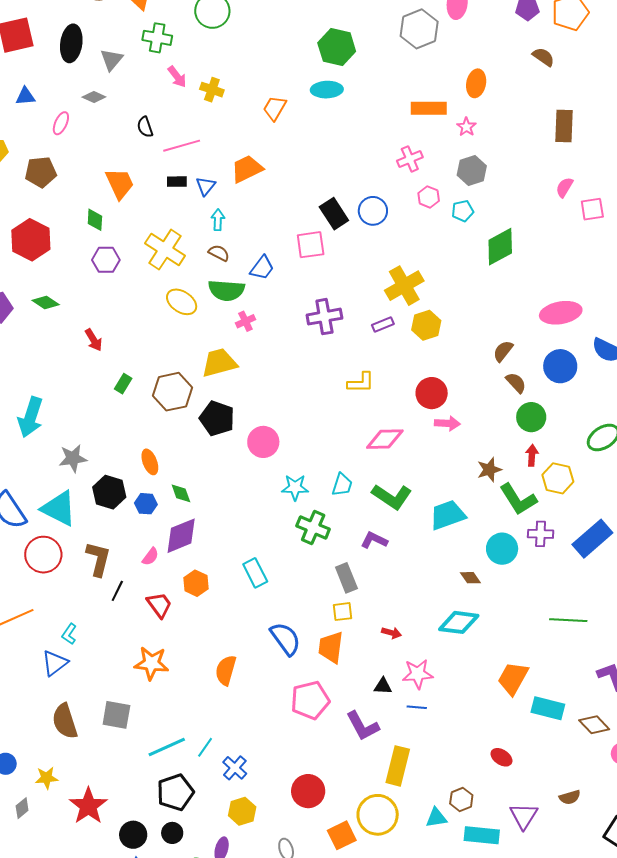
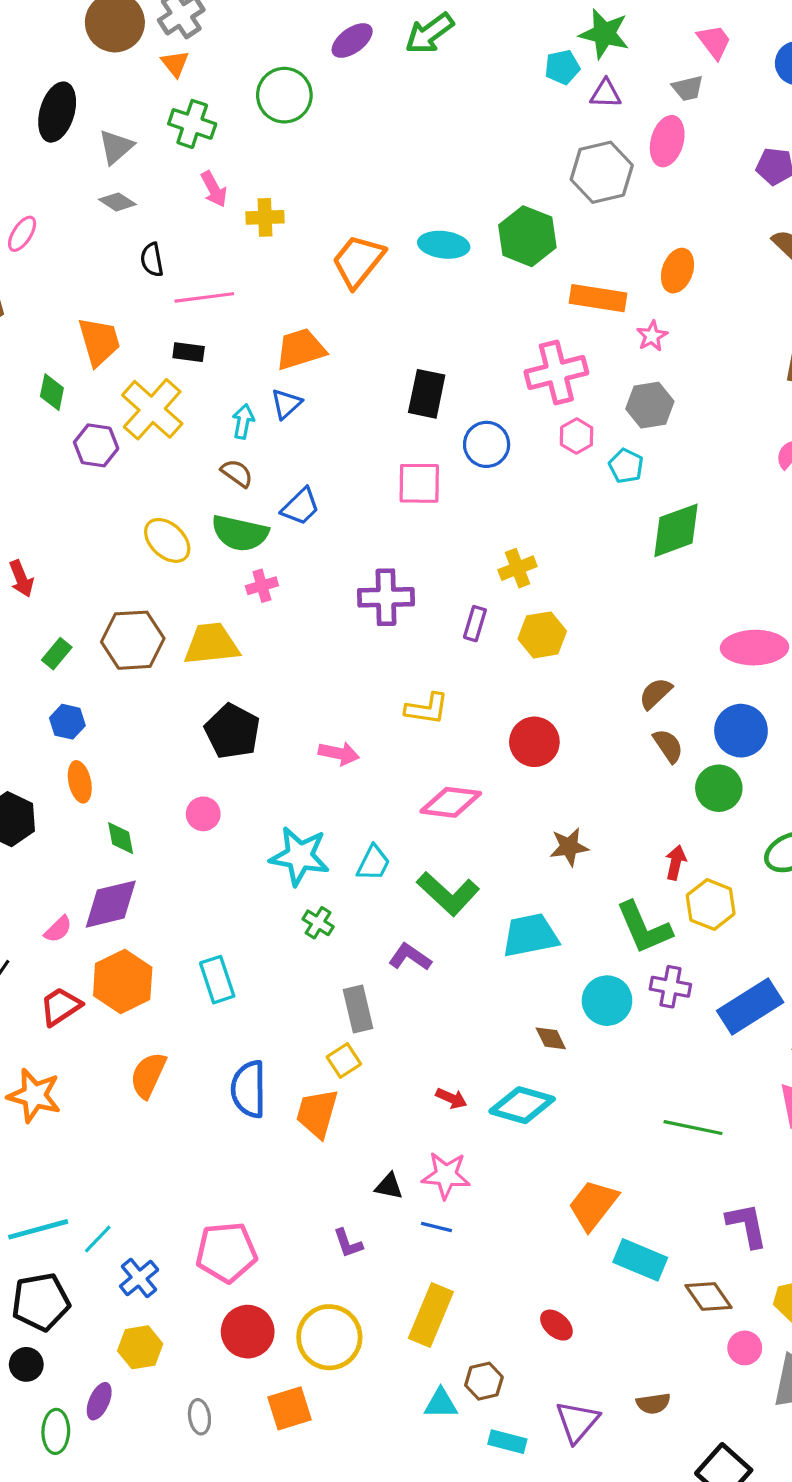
green hexagon: (337, 47) -> (527, 236), moved
yellow cross: (212, 90) -> (265, 217), turned -30
gray diamond: (94, 97) -> (117, 202), moved
orange trapezoid: (275, 108) -> (358, 261), size x1.4
pink cross: (410, 159) -> (556, 372), size x1.5
blue triangle: (206, 186) -> (286, 404), moved
cyan pentagon: (463, 211) -> (626, 466), turned 30
black rectangle: (334, 214) -> (427, 394), moved, turned 36
pink square: (311, 245) -> (419, 483), moved
yellow cross: (165, 249) -> (152, 409), moved
purple hexagon: (106, 260) -> (96, 445), moved
yellow cross: (404, 286) -> (518, 568), size x0.6
purple rectangle: (383, 325) -> (475, 624), turned -60
brown hexagon: (172, 392) -> (133, 640), moved
green circle: (531, 417) -> (719, 788), moved
black pentagon: (217, 418) -> (232, 731), moved
pink arrow: (447, 423) -> (339, 753), moved
pink circle: (263, 442) -> (203, 814), moved, size x0.7
brown star: (489, 470) -> (569, 847), moved
cyan star: (295, 487) -> (300, 856), size x1.4
blue hexagon: (146, 504) -> (67, 722), moved
green cross: (313, 528) -> (318, 923), size x0.6
orange hexagon: (196, 583) -> (123, 982), size x1.5
red trapezoid: (159, 605) -> (61, 1006), turned -96
yellow square: (343, 612) -> (344, 1061), turned -35
red arrow: (391, 633) -> (451, 1098), moved
blue semicircle: (285, 639) -> (249, 1089), turned -153
orange semicircle: (226, 670) -> (148, 1075), moved
pink pentagon: (310, 700) -> (226, 1252), moved
purple L-shape: (363, 726) -> (348, 1243), size x0.6
yellow rectangle: (398, 766) -> (431, 1315), moved
yellow circle: (378, 815) -> (329, 1337), moved
cyan rectangle: (482, 835) -> (507, 1442), size x0.7

